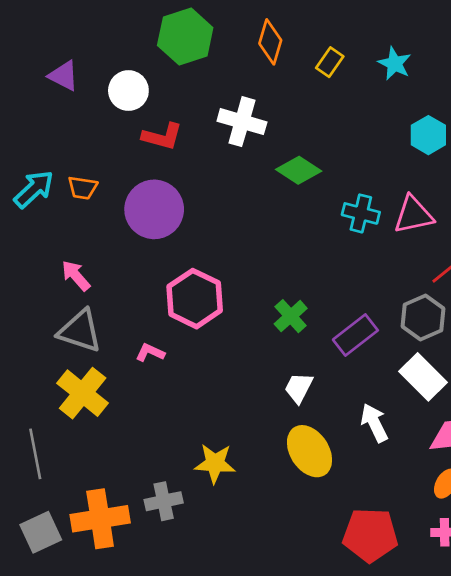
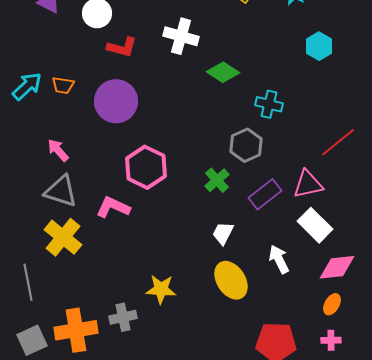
pink triangle: (414, 215) -> (308, 184), moved
gray hexagon: (423, 317) -> (246, 145), moved
pink L-shape: (150, 353) -> (113, 207), size x1.6

